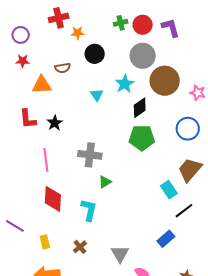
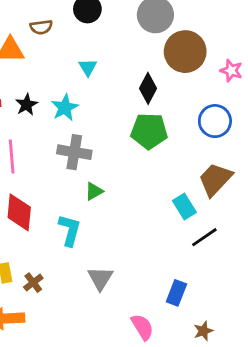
cyan star: (125, 84) -> (65, 108), moved
black diamond: (140, 108) -> (148, 88), turned -30
blue rectangle: (166, 239) -> (176, 293), moved, turned -30
brown cross: (80, 247) -> (33, 283), moved
gray triangle: (120, 254) -> (100, 278), moved

